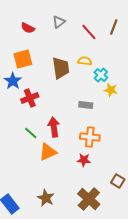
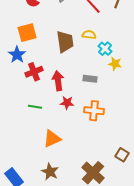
red arrow: (54, 127) -> (58, 81), moved
green line: (31, 133) -> (35, 107), turned -32
orange triangle: (48, 152) -> (52, 139), moved
red star: (84, 160) -> (67, 103), moved

